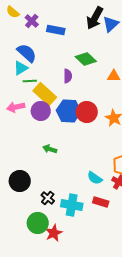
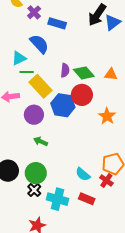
blue semicircle: (27, 53) -> (39, 44), moved
green diamond: (86, 59) -> (84, 73), moved
purple circle: (41, 111) -> (34, 115), moved
red circle: (87, 112) -> (82, 95), moved
green circle: (38, 223) -> (36, 173), moved

